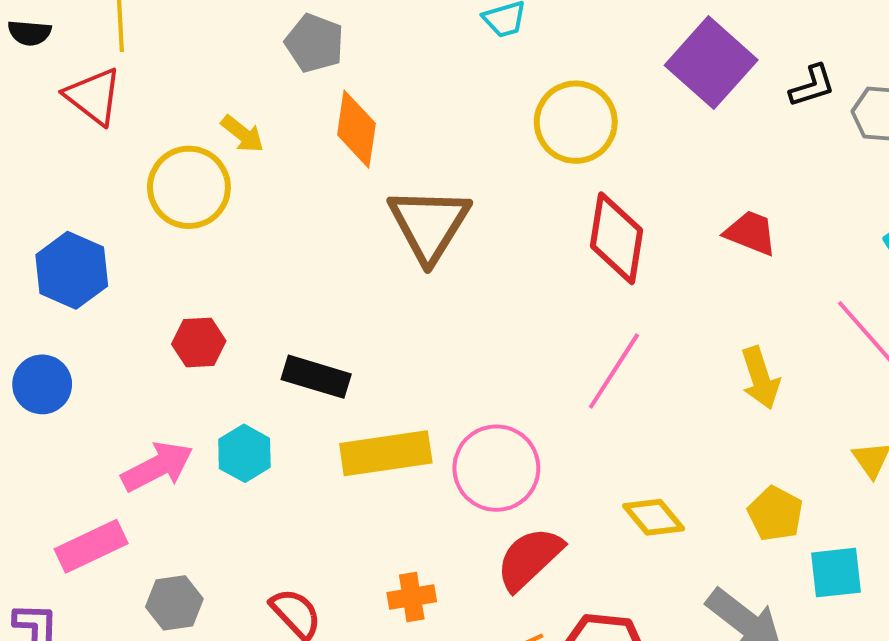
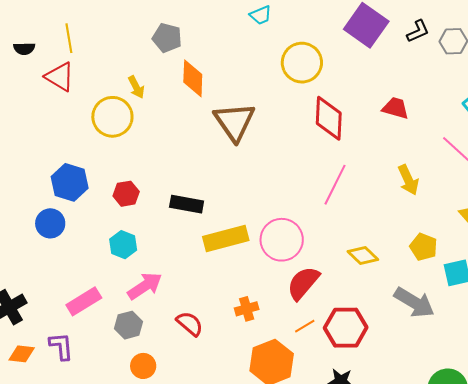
yellow arrow: (243, 134) -> (136, 87), turned 30
blue hexagon: (72, 270) -> (70, 182), moved
cyan hexagon: (244, 453) -> (123, 245), moved
pink arrow: (157, 467) -> (145, 286), moved

